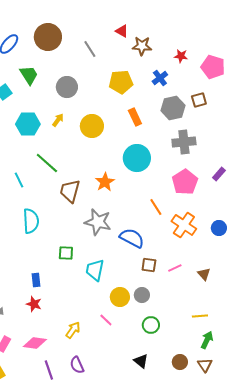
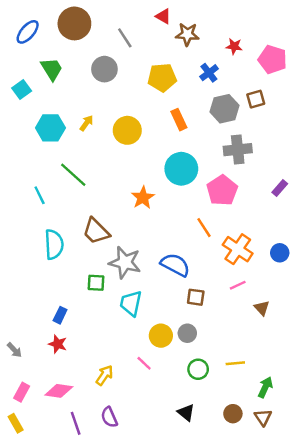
gray circle: (67, 87) -> (104, 69), moved
pink pentagon: (185, 182) -> (222, 190), moved
brown trapezoid: (70, 191) -> (96, 231), moved, turned -60
gray star: (98, 222) -> (125, 262), moved
pink line: (175, 268) -> (238, 285), moved
blue rectangle: (36, 280) -> (60, 315), turned 32
yellow line: (200, 316) -> (235, 363), moved

